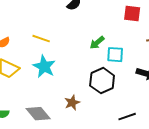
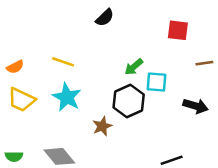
black hexagon: (102, 81) -> (129, 101), moved
brown star: (72, 103) -> (102, 126), moved

